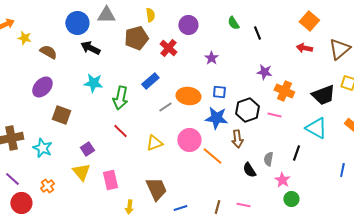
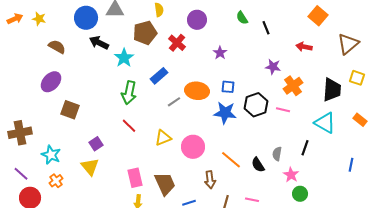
yellow star: (24, 38) -> (39, 19), moved
red arrow: (304, 48) -> (304, 47), moved
cyan star: (93, 83) -> (124, 58), moved, turned 30
orange cross: (284, 91) -> (293, 86), turned 30
black trapezoid: (323, 95) -> (332, 90), turned -65
brown arrow: (237, 139) -> (210, 180), moved
pink circle: (189, 140) -> (193, 147), moved
cyan star: (42, 148) -> (51, 155), moved
orange line: (212, 156) -> (231, 160), moved
pink rectangle: (110, 180) -> (135, 178), moved

